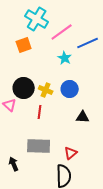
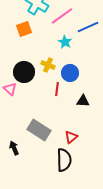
yellow cross: (46, 90) -> (48, 65), moved
red line: (40, 112) -> (57, 89), moved
gray rectangle: (39, 146) -> (39, 130), turned 30

